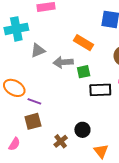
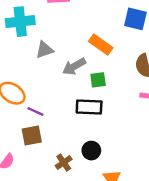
gray arrow: (63, 62) -> (74, 67), turned -30
black rectangle: (100, 90) -> (89, 107), moved

